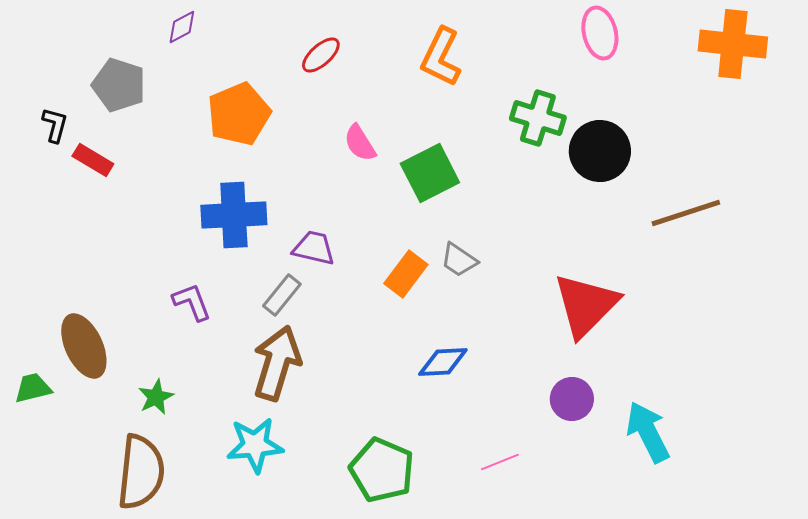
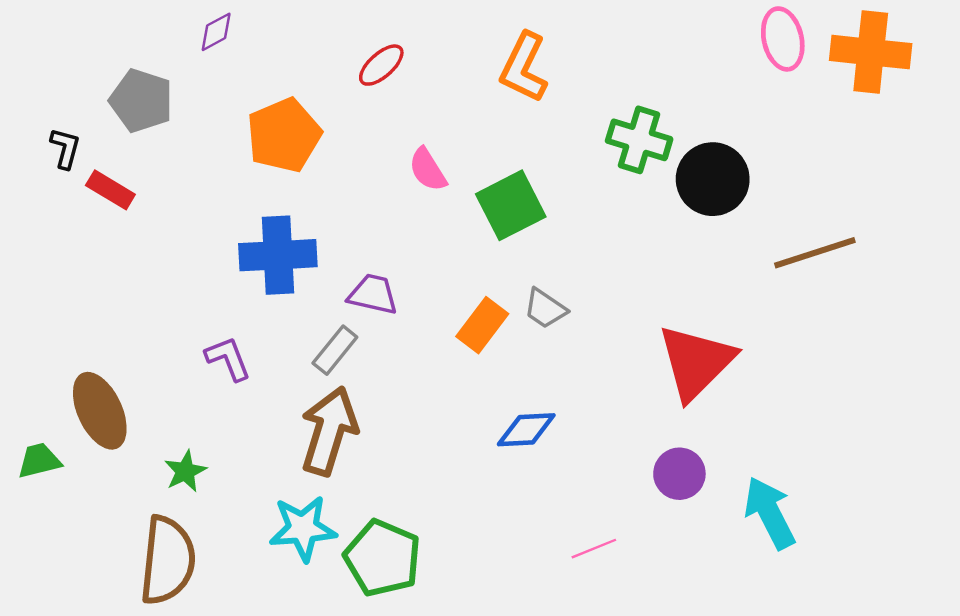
pink ellipse: (600, 33) -> (783, 39), moved
green pentagon: (382, 470) -> (382, 558), moved

